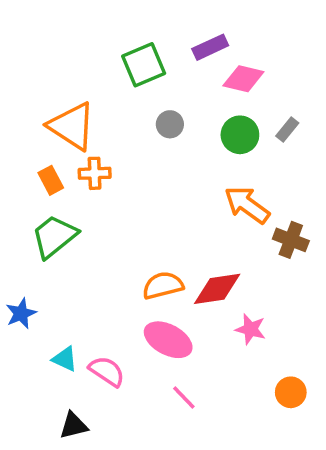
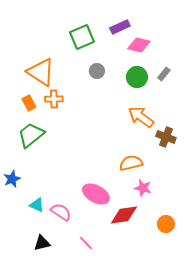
orange semicircle: (163, 285) -> (131, 163), moved
red diamond: (217, 289) -> (124, 215), moved
pink line: (184, 398) -> (86, 243), moved

